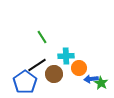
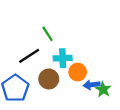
green line: (42, 37) -> (48, 34), moved
black line: (37, 65) -> (29, 56), moved

